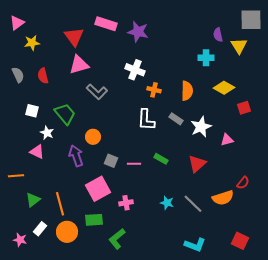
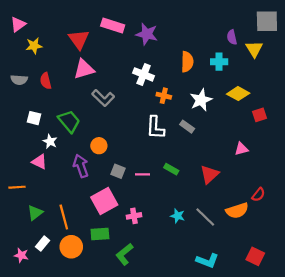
gray semicircle: (18, 75) -> (19, 80), turned 119
orange semicircle: (187, 91) -> (187, 62), moved
white star: (201, 127) -> (201, 100), moved

